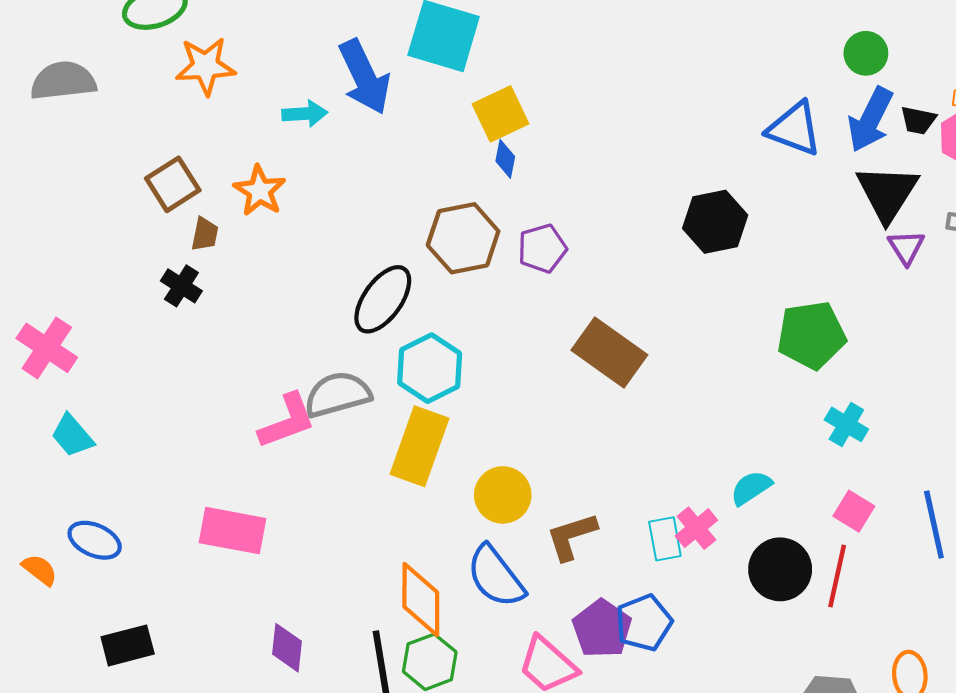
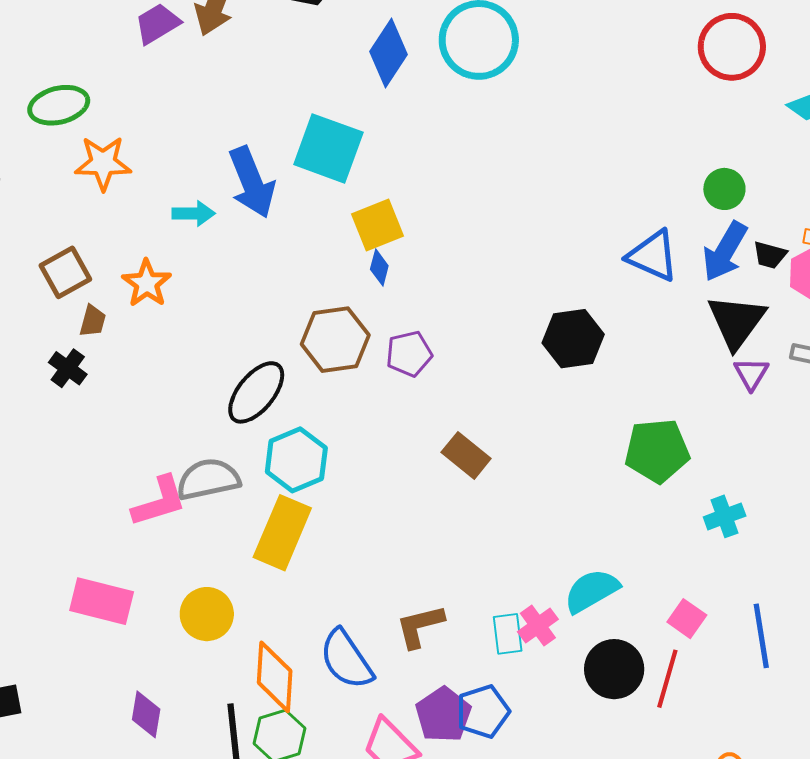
brown rectangle: (609, 353) -> (466, 455), size x0.7
cyan cross: (846, 424) -> (725, 516), moved, turned 36
cyan semicircle: (751, 488) -> (592, 591), size x1.4
yellow circle: (503, 495) -> (207, 614), moved

